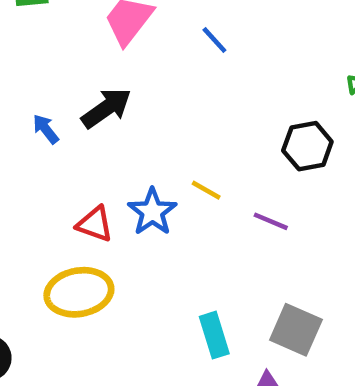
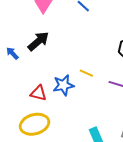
blue star: (152, 212) -> (63, 85), turned 30

